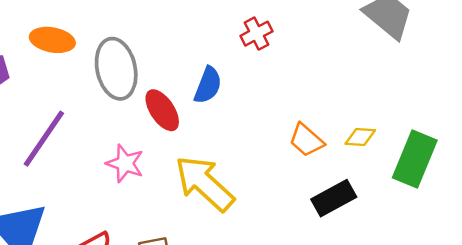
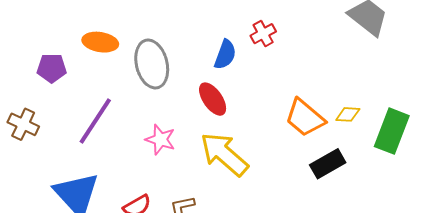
blue semicircle: (208, 85) -> (225, 55), moved
red ellipse: (162, 110) -> (213, 99), moved
orange trapezoid: (306, 140) -> (305, 118), size x1.4

